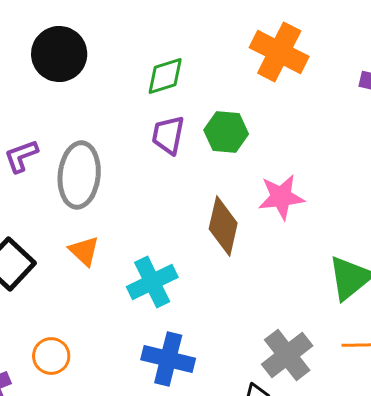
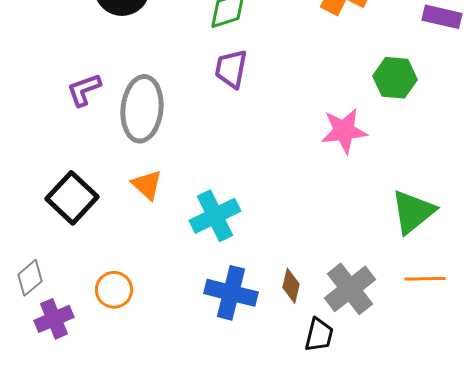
green hexagon: (226, 132) -> (395, 78), moved
brown diamond: (223, 226) -> (291, 286), moved, size x0.6

